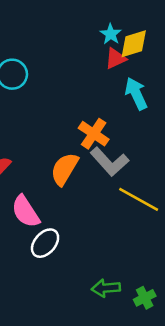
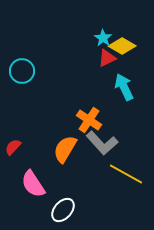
yellow diamond: (134, 44) -> (122, 46), turned 48
white ellipse: (45, 243) -> (63, 210), moved

